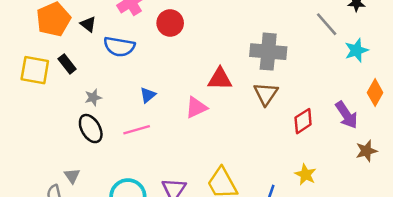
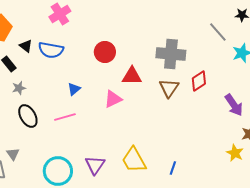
red circle: (170, 23) -> (105, 52), moved
black triangle: (88, 24) -> (26, 46), moved
gray star: (93, 97) -> (19, 88), moved
red diamond: (303, 121) -> (199, 81), moved
yellow star: (306, 174) -> (235, 153), moved

